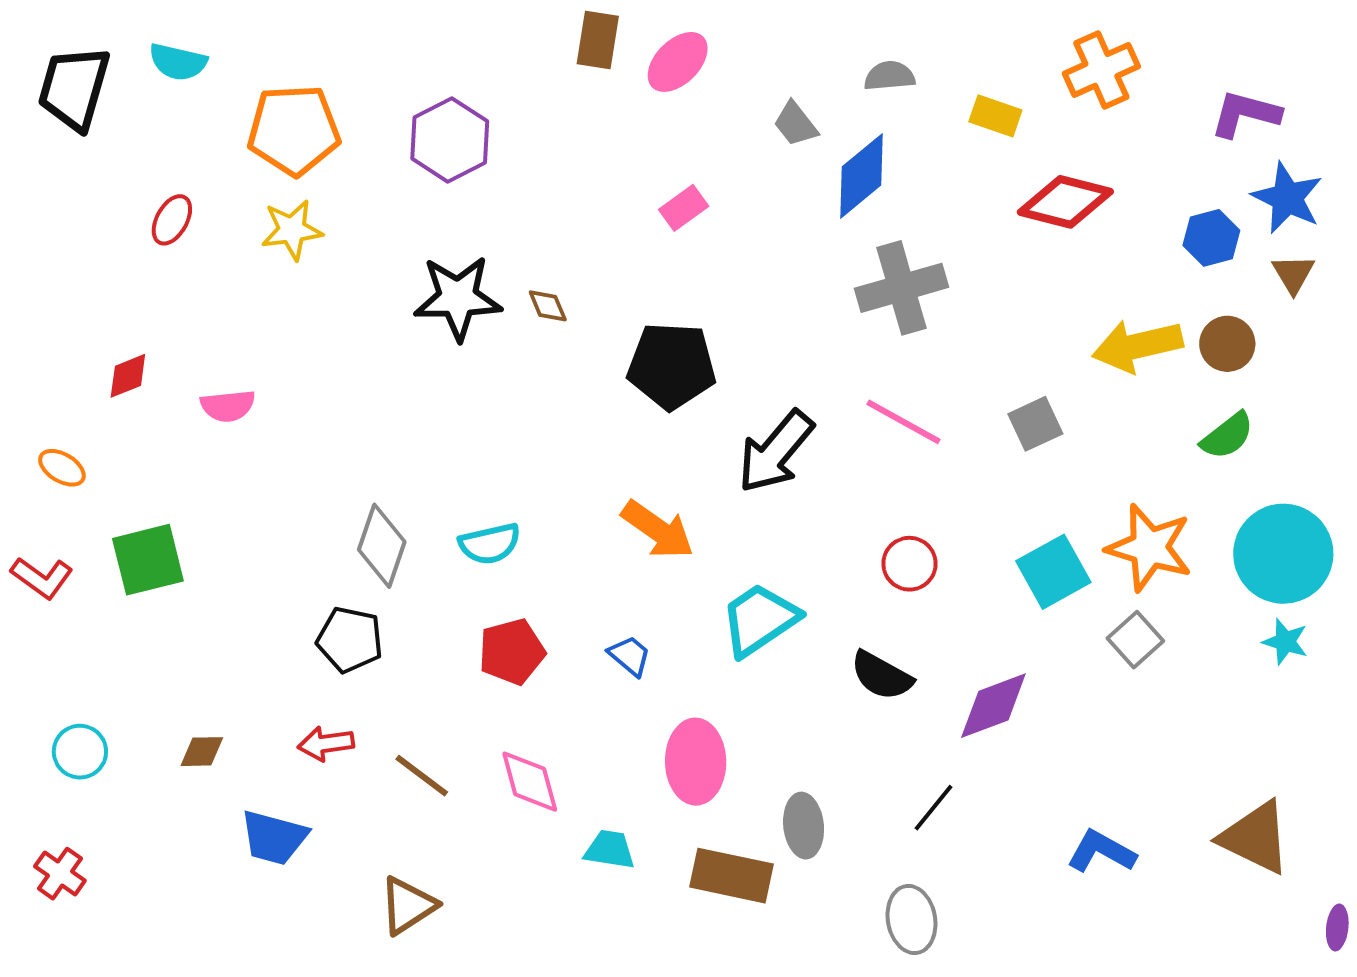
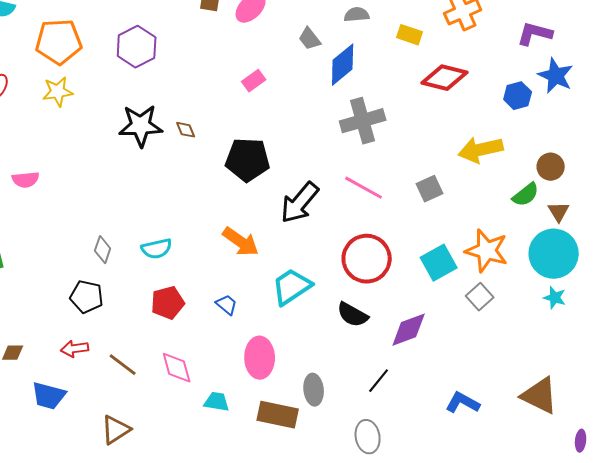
brown triangle: (1293, 274) -> (559, 212), moved
brown circle: (1227, 344) -> (551, 167), moved
gray diamond: (382, 546) -> (103, 250), size x0.7
red circle: (909, 564) -> (367, 259), size x1.8

